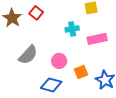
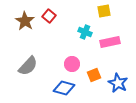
cyan cross: (72, 29) -> (85, 32), turned 32
gray semicircle: (28, 55) -> (28, 66), moved

